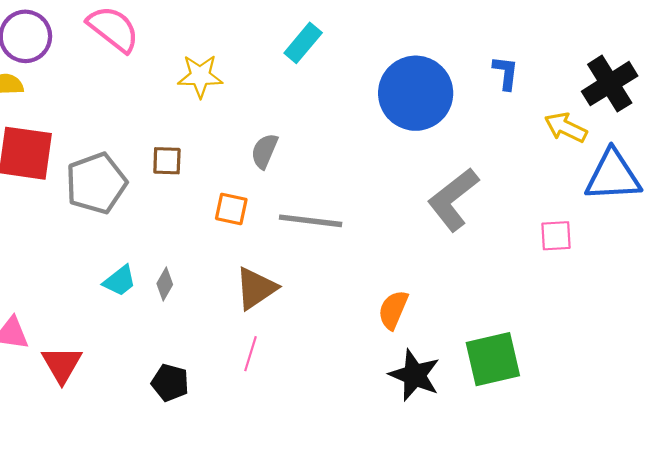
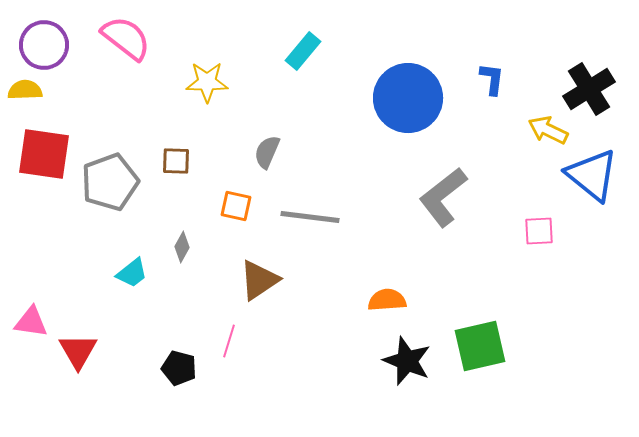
blue triangle: (613, 176) -> (592, 175), turned 42
gray diamond: (165, 284) -> (182, 247), moved
orange semicircle: (393, 310) -> (387, 300), turned 63
pink line: (251, 354) -> (229, 341), moved

